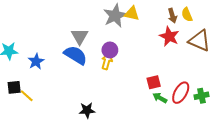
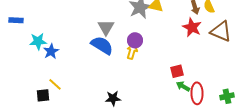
blue star: (36, 61) -> (51, 51), moved
black square: (14, 87) -> (43, 95), moved
red ellipse: (181, 93) -> (197, 93), moved, turned -30
green cross: (201, 96) -> (227, 96), moved

